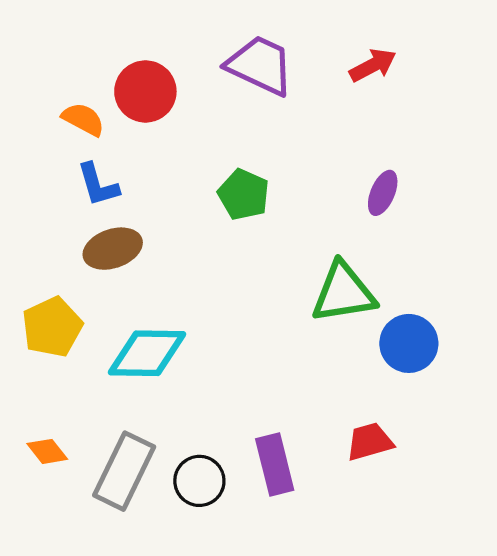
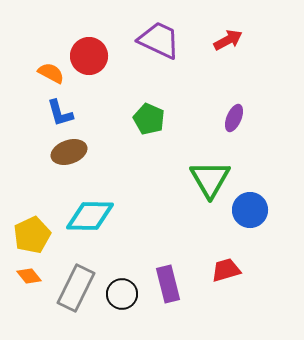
green triangle: (343, 293) -> (210, 179), turned -51
yellow pentagon: (52, 327) -> (32, 235), moved

